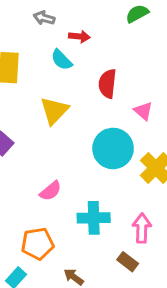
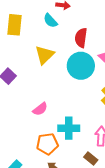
cyan circle: (113, 148) -> (81, 66), moved
orange pentagon: (38, 244) -> (47, 144), moved

